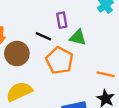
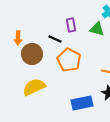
green triangle: (78, 37) -> (97, 29), moved

